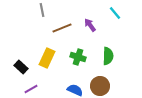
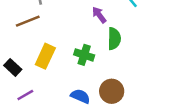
brown line: (62, 28) -> (28, 21), moved
green semicircle: (108, 56) -> (114, 39), moved

